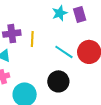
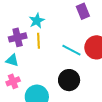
cyan star: (60, 13) -> (37, 21), moved

